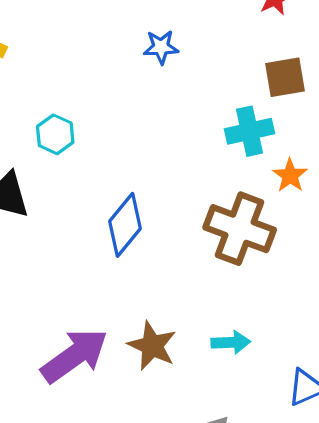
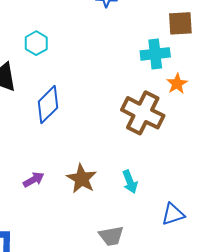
blue diamond: (125, 225) -> (48, 105), moved
cyan arrow: (231, 342) -> (130, 182), turned 65
purple arrow: (74, 356) -> (34, 180), size x0.5

